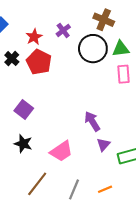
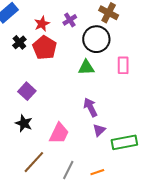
green triangle: (121, 49) -> (86, 67), moved
pink trapezoid: (61, 151) -> (59, 133), turned -35

